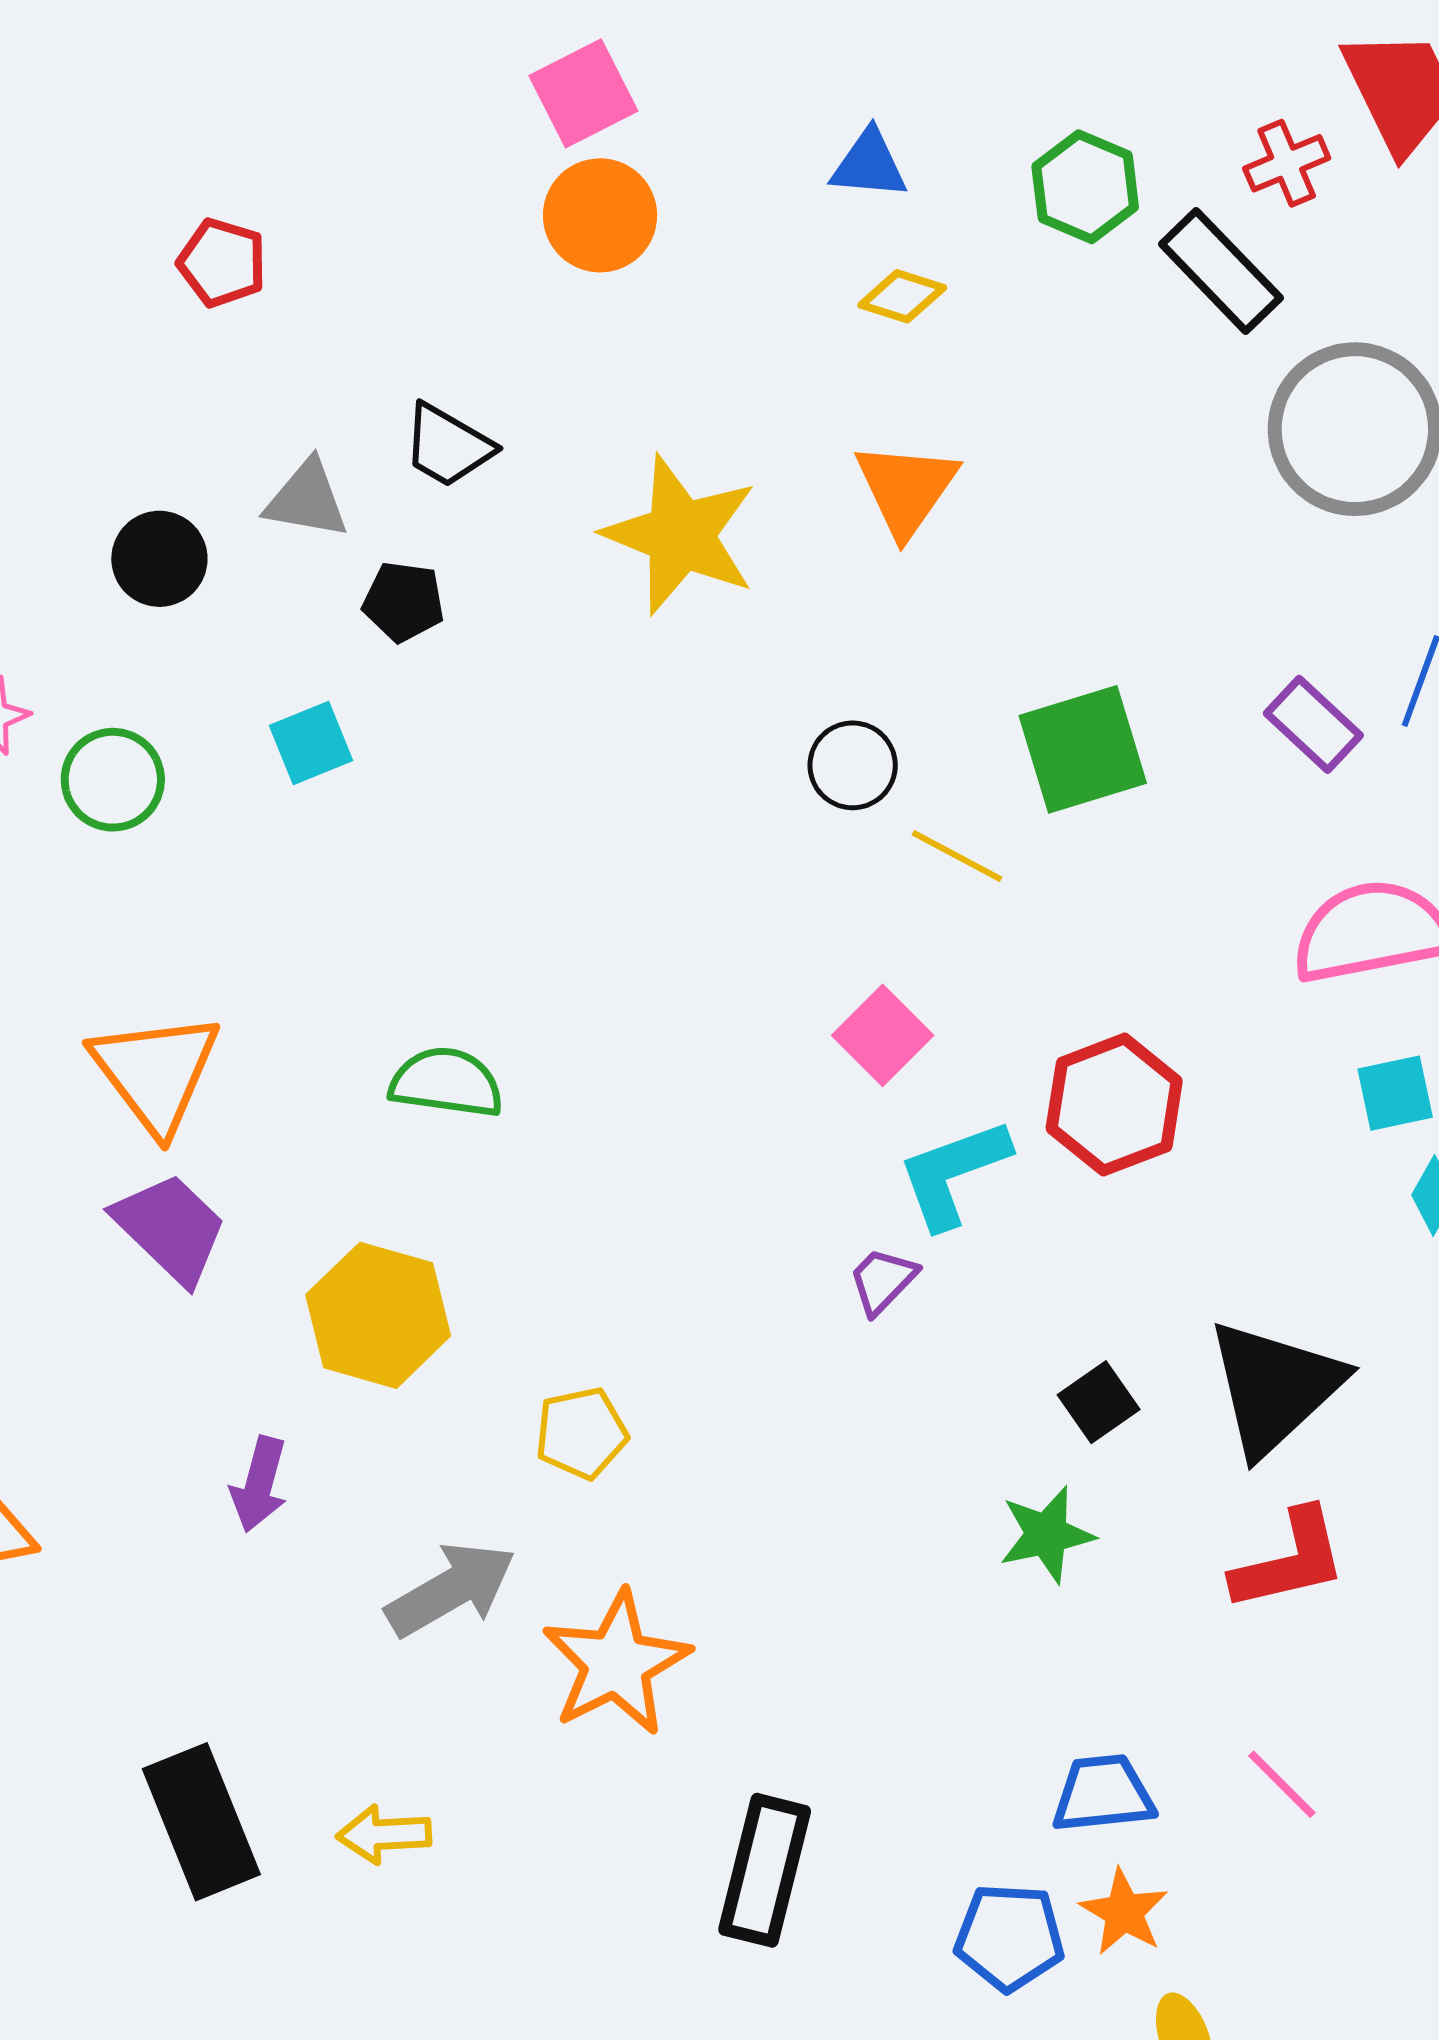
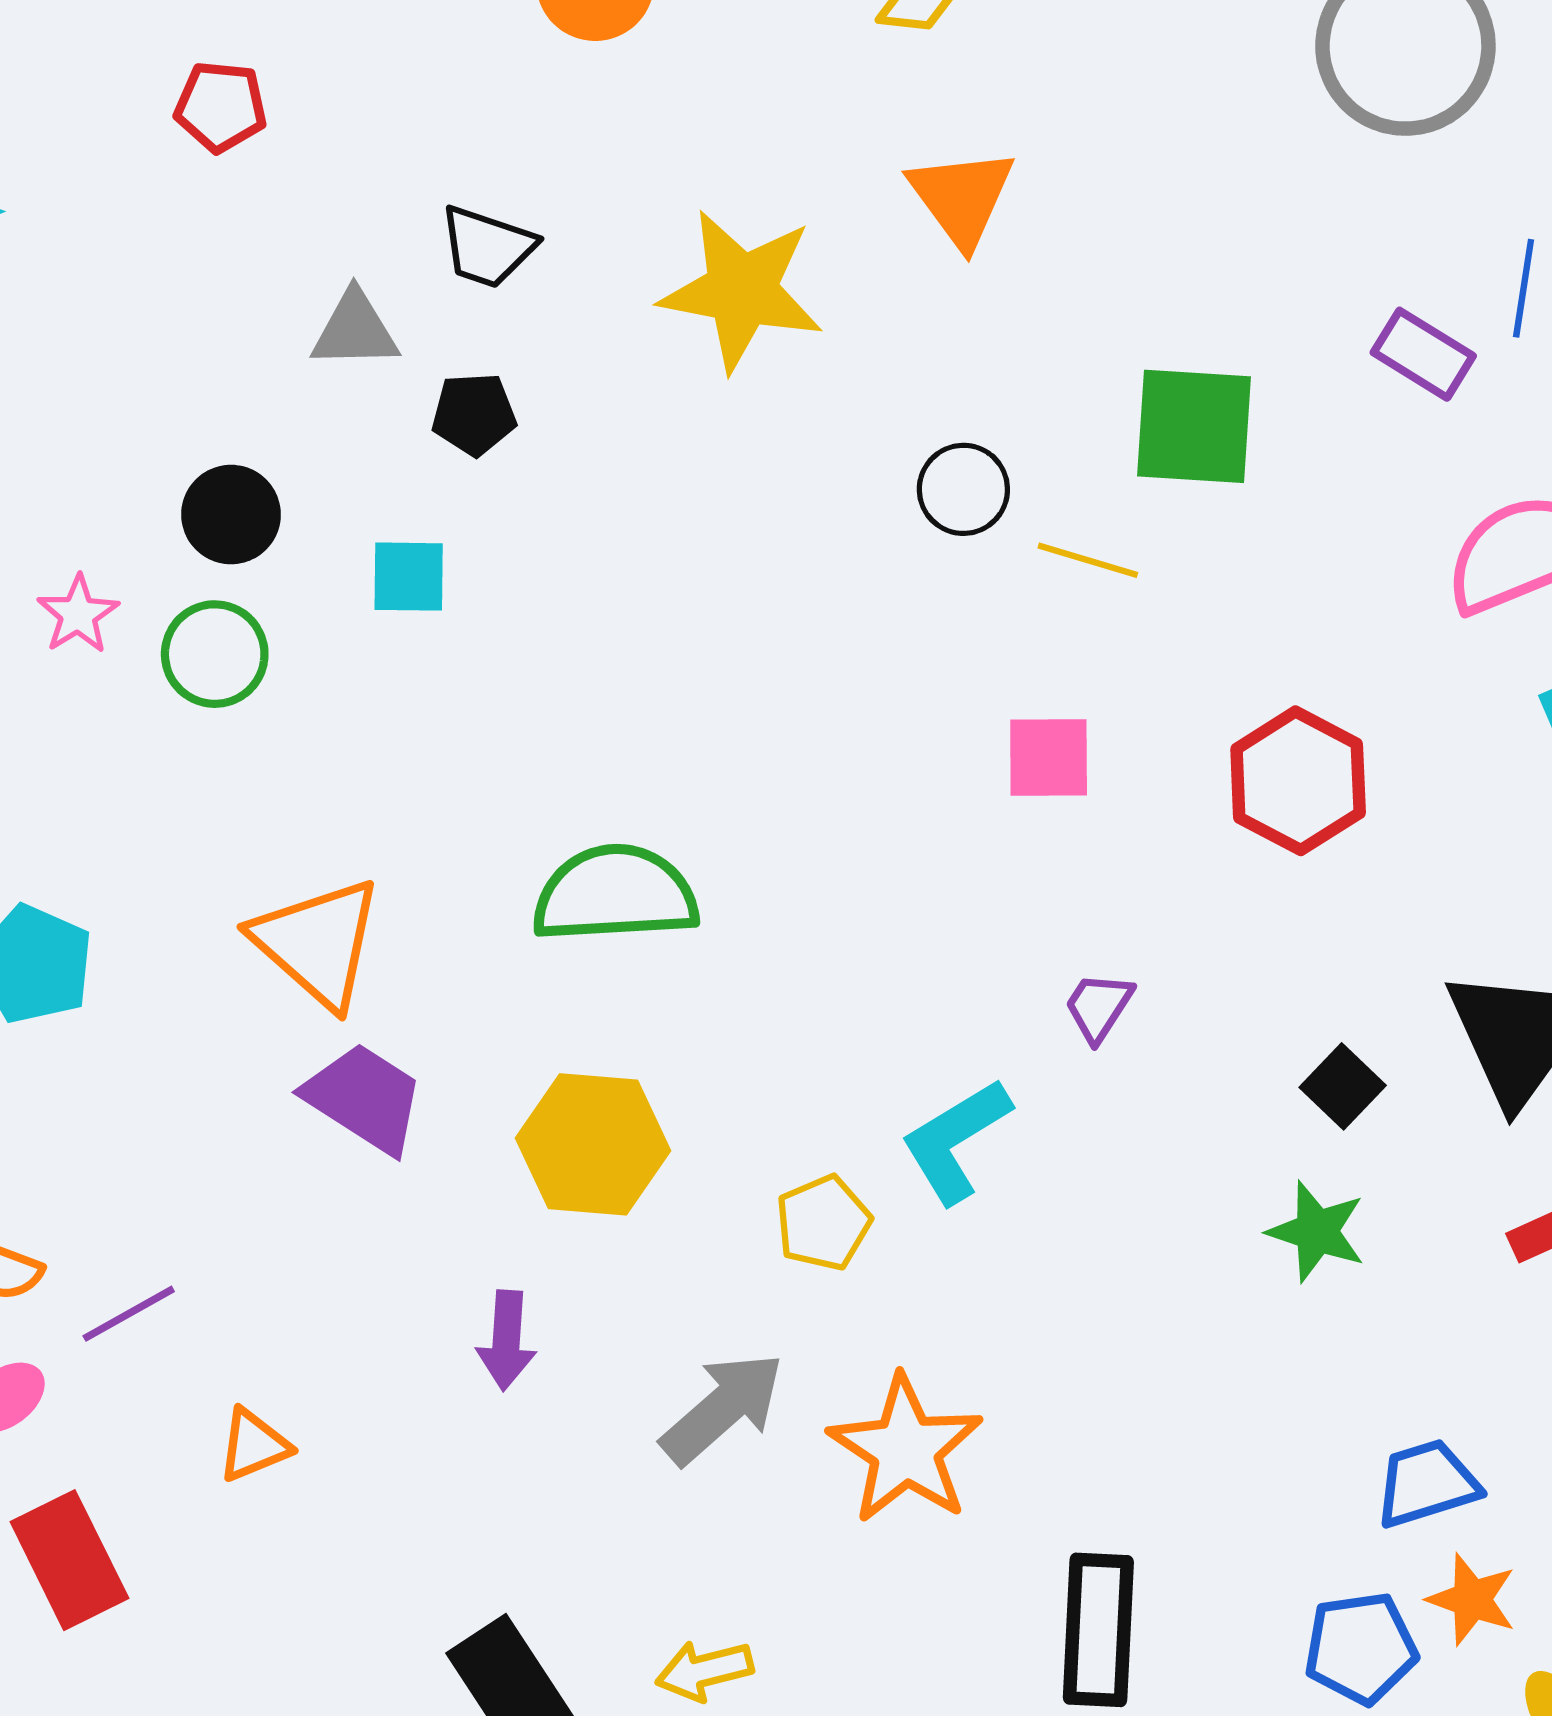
black circle: (159, 559) -> (231, 515), moved
cyan square: (311, 743) -> (409, 577), turned 34
green square: (1083, 749) -> (1194, 426), turned 32
pink square: (883, 1035) -> (1049, 758), turned -34
green semicircle: (446, 1083) -> (615, 894), size x1.4
cyan L-shape: (953, 1173) -> (956, 1141), moved
green star: (1047, 1535) -> (1317, 1231), turned -30

